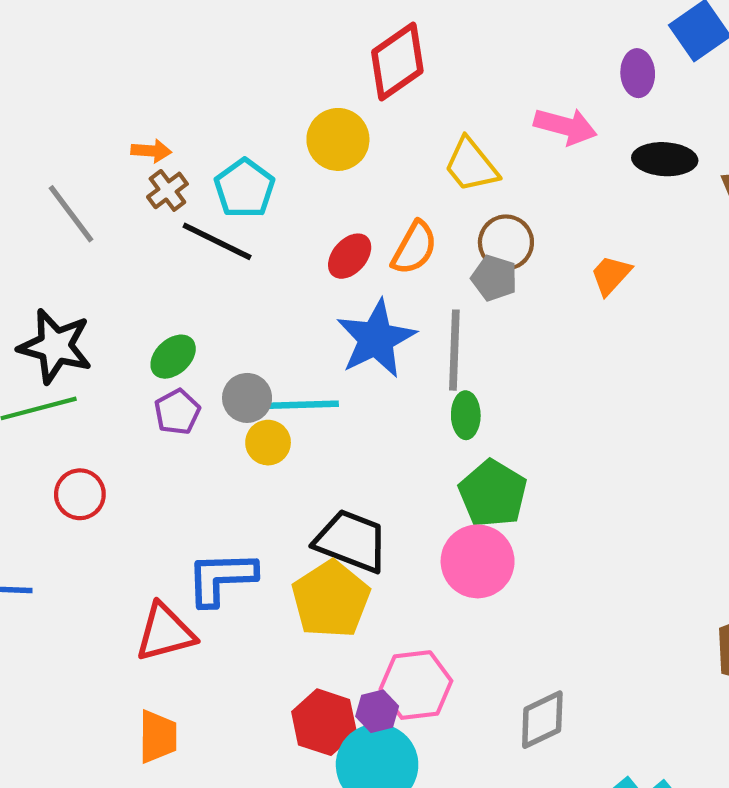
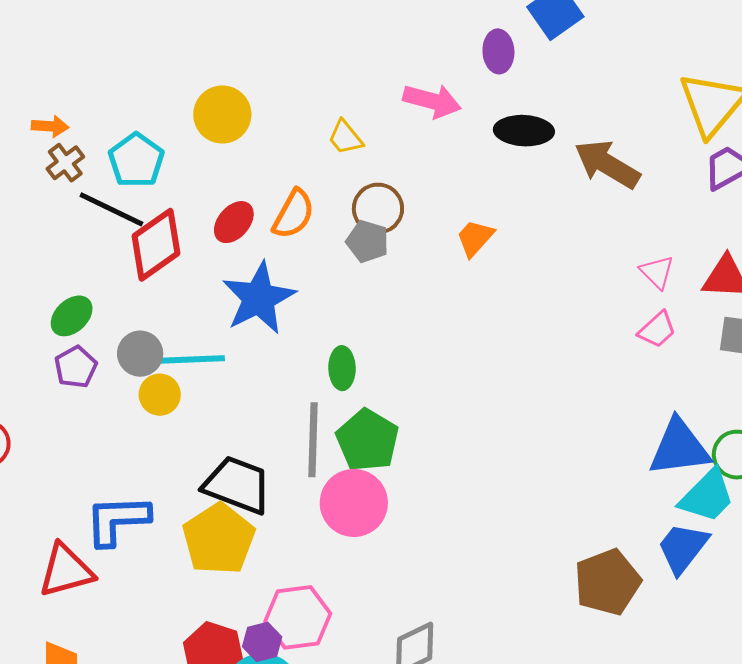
red diamond: (397, 62) -> (156, 245), moved
yellow trapezoid: (471, 165) -> (345, 137), size x0.7
gray line: (454, 350) -> (313, 440), moved

